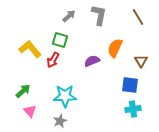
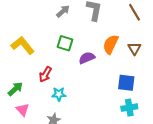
green square: (60, 40) -> (65, 43), moved
red arrow: (53, 60) -> (45, 74), moved
brown triangle: (141, 61) -> (134, 48), moved
cyan star: (65, 96) -> (59, 94), size x0.6

